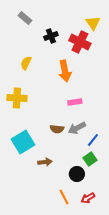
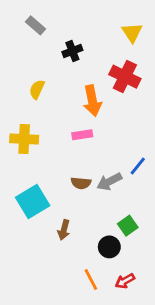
red cross: (80, 42) -> (125, 77), moved
pink rectangle: (75, 102) -> (82, 135), moved
blue line: (93, 140) -> (138, 166), moved
brown arrow: (45, 162) -> (64, 230), turned 112

